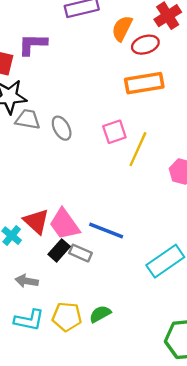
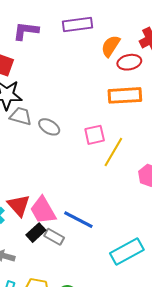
purple L-shape: (33, 44) -> (26, 31), moved
gray ellipse: (62, 128) -> (49, 127), turned -35

